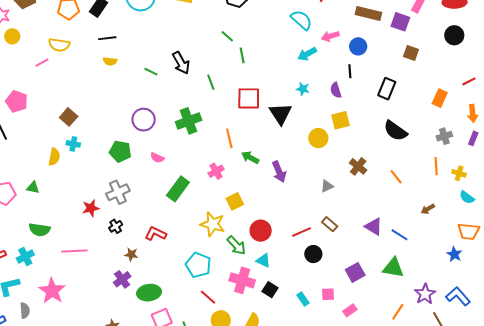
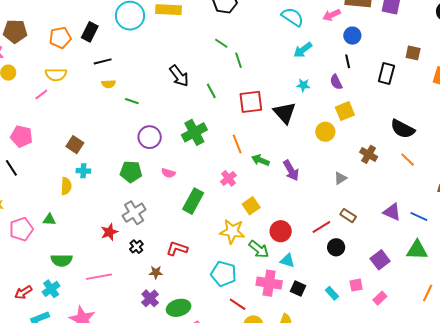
pink arrow: (330, 36) -> (332, 15), moved
brown square: (411, 53) -> (413, 53), moved
green line: (151, 72) -> (132, 101), moved
black semicircle: (395, 131) -> (403, 129), moved

